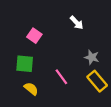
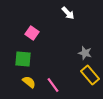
white arrow: (77, 23) -> (68, 13), moved
pink line: (61, 77) -> (53, 85), moved

